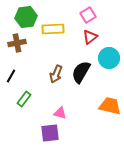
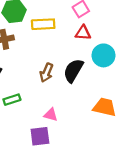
red triangle: (90, 37) -> (83, 33), turned 42
green rectangle: (24, 99) -> (12, 100), turned 35

